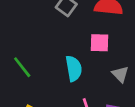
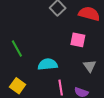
cyan semicircle: (74, 69) -> (48, 64), moved, turned -96

